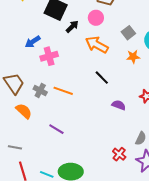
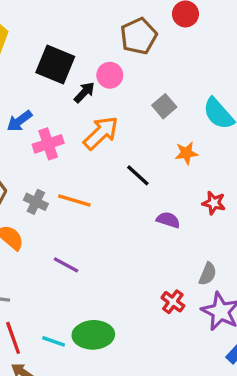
pink circle: (96, 18) -> (110, 75), moved
gray square: (128, 33) -> (164, 106), moved
orange arrow: (97, 45) -> (101, 133), moved, turned 110
orange star: (133, 57) -> (186, 153), moved

